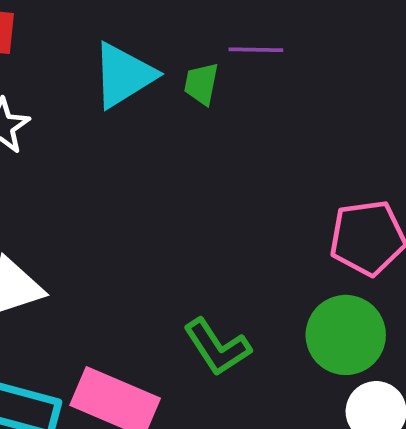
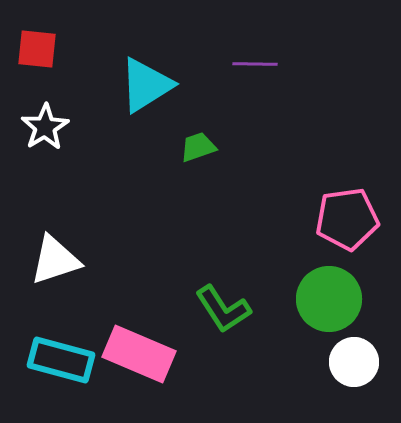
green trapezoid: (201, 84) -> (198, 147), moved, turned 60

